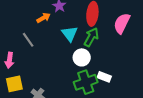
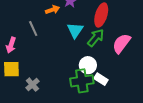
pink semicircle: (122, 23) -> (121, 43), moved
white circle: (82, 57) -> (88, 65), moved

